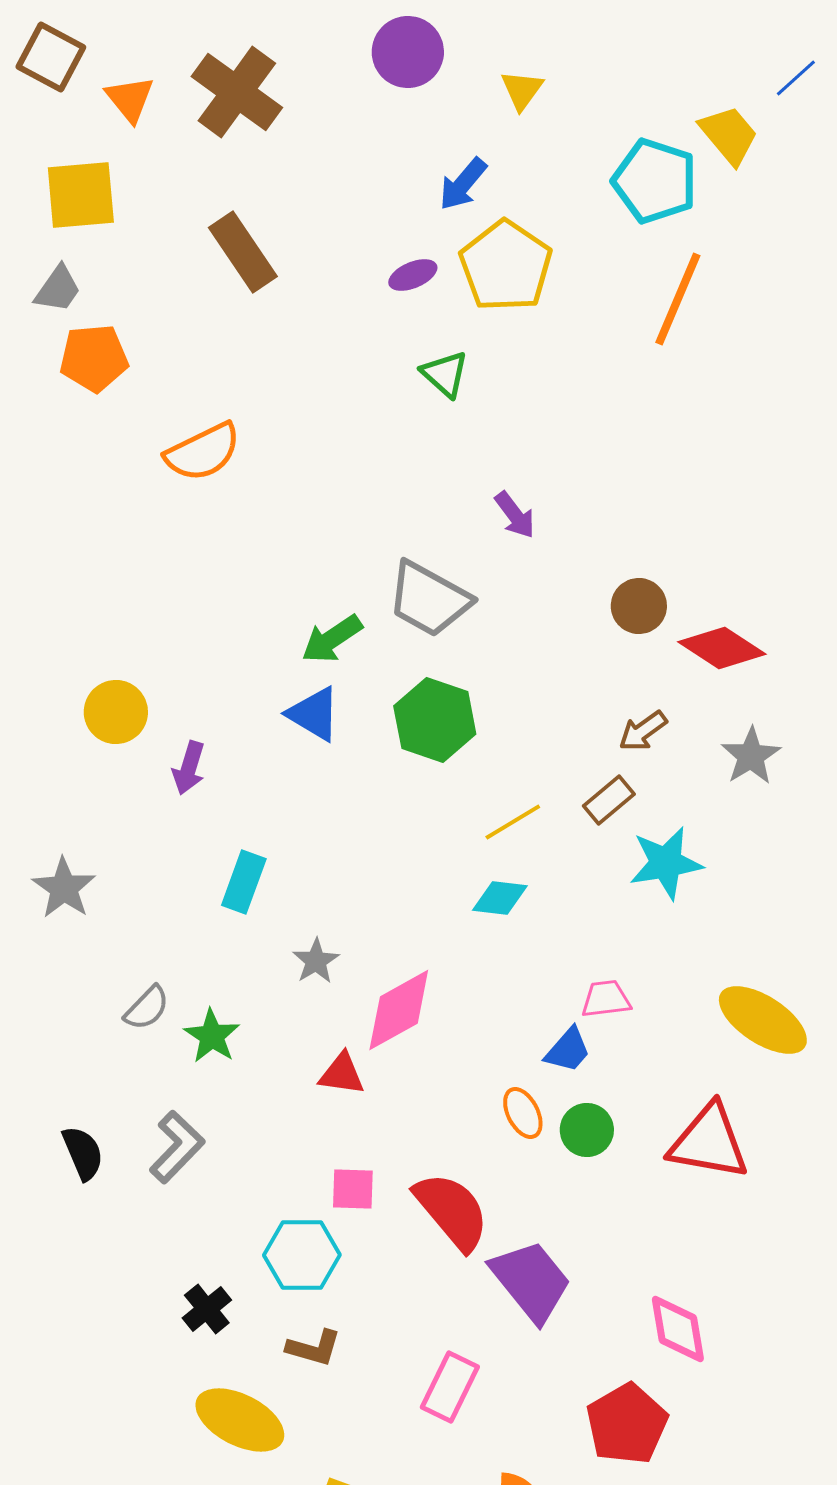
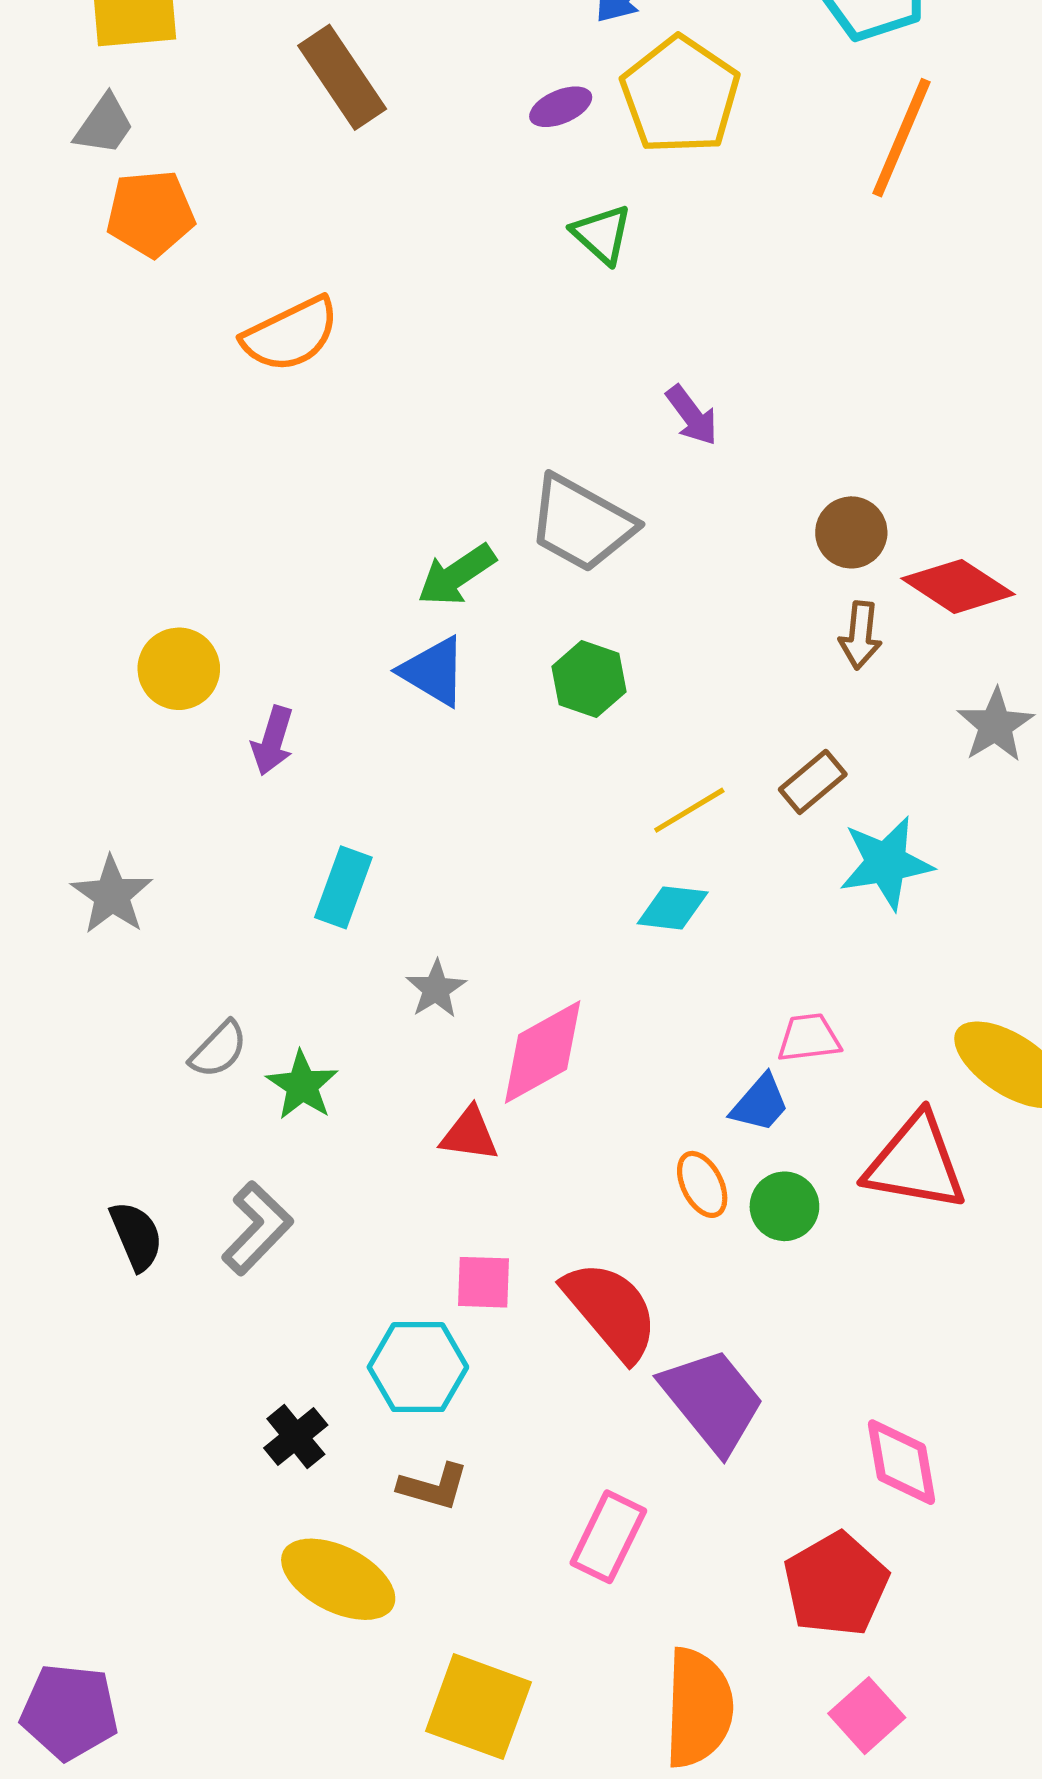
green hexagon: (435, 720) -> (589, 679), size x0.7
brown arrow: (643, 731) -> (860, 635), moved, turned -48
red triangle: (709, 1142) -> (916, 1163), moved

